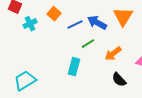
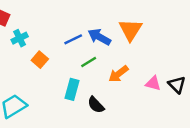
orange square: (54, 14) -> (40, 60), moved
black semicircle: (119, 80) -> (96, 105), moved

